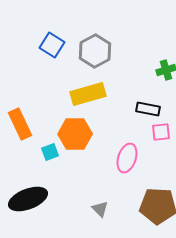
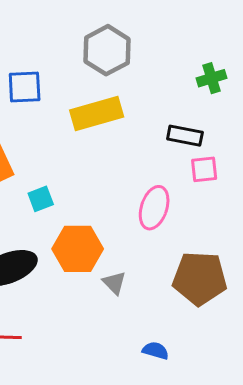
blue square: (52, 45) -> (25, 87), moved, turned -35
orange hexagon: (75, 134) -> (78, 249), moved

